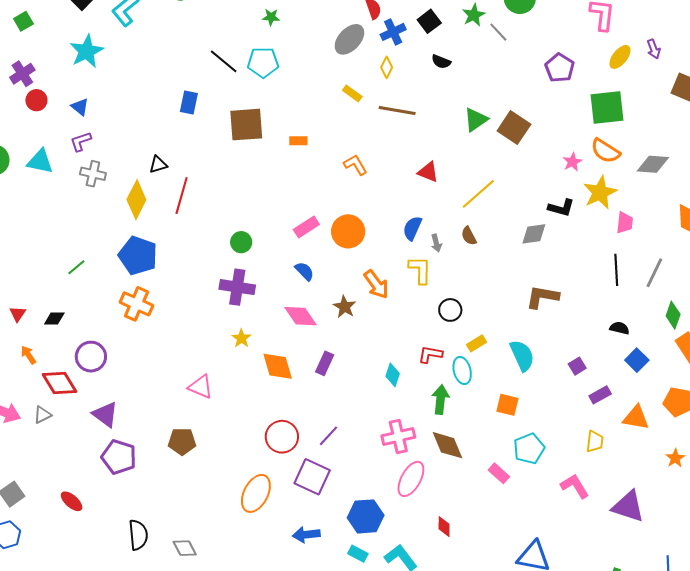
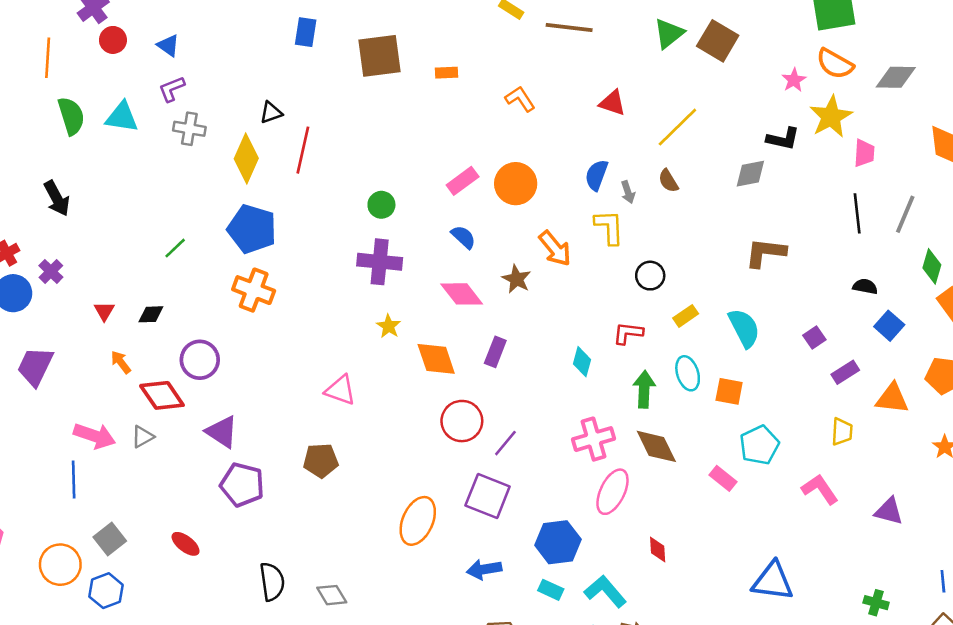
cyan ellipse: (462, 371) -> (688, 373), moved
red circle: (282, 437) -> (462, 421), moved
purple triangle: (628, 507) -> (889, 511), size x0.7

